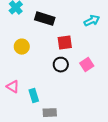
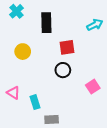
black rectangle: (45, 19) -> (46, 23), turned 72
pink square: (87, 65) -> (93, 87), moved

